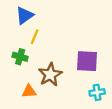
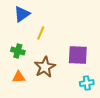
yellow line: (35, 37) -> (41, 33), moved
orange triangle: (29, 91) -> (19, 77), moved

